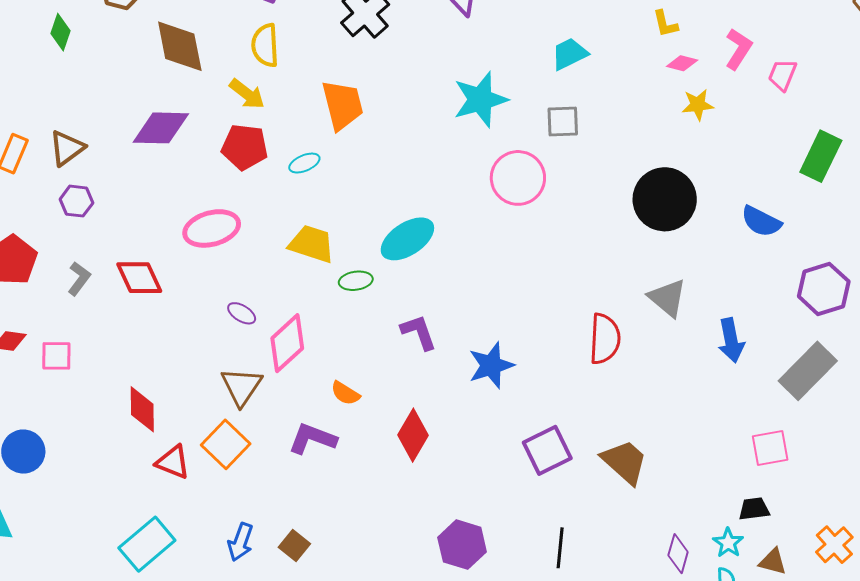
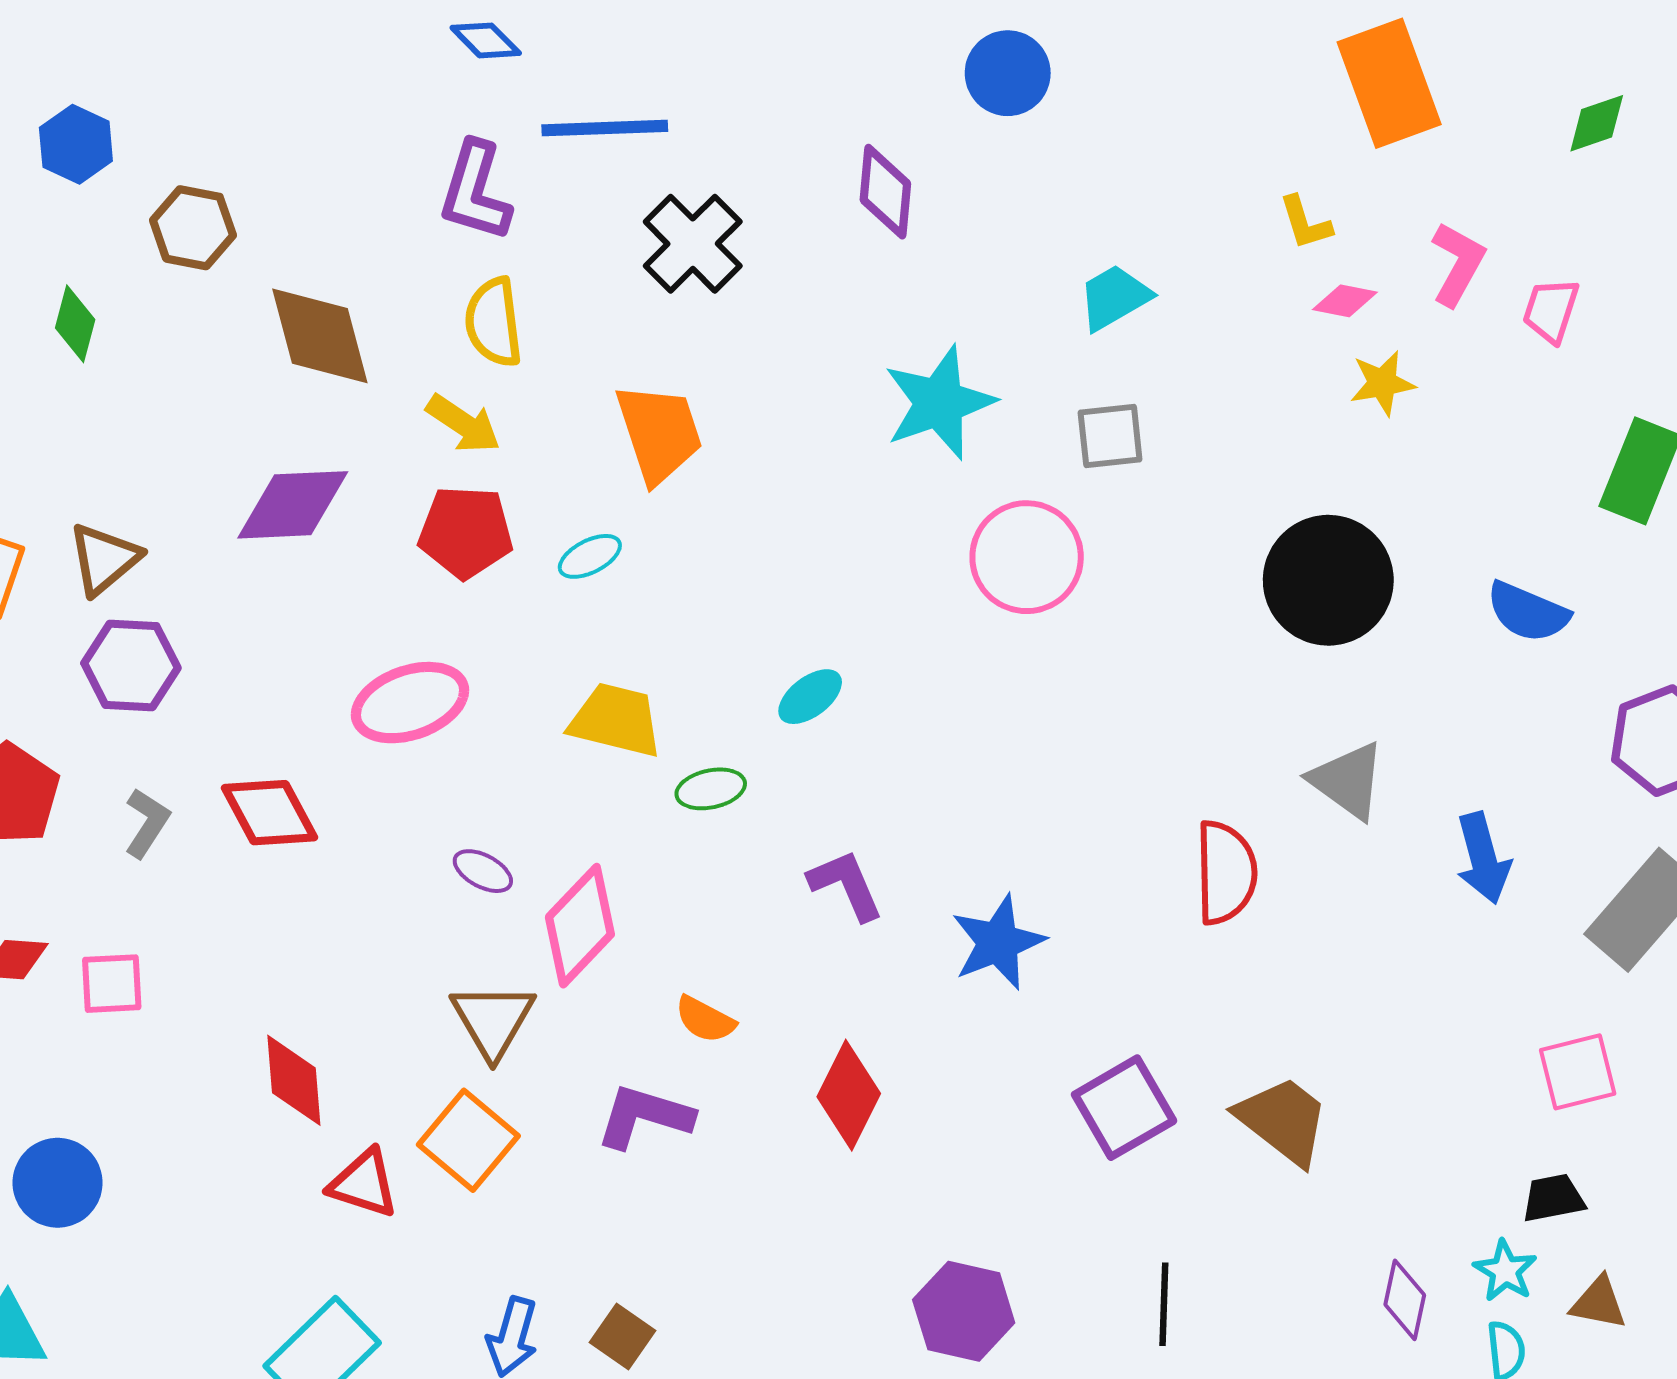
purple hexagon: (76, 201) -> (131, 666), size x1.4
cyan ellipse: (407, 239) -> (810, 697), size x0.6

